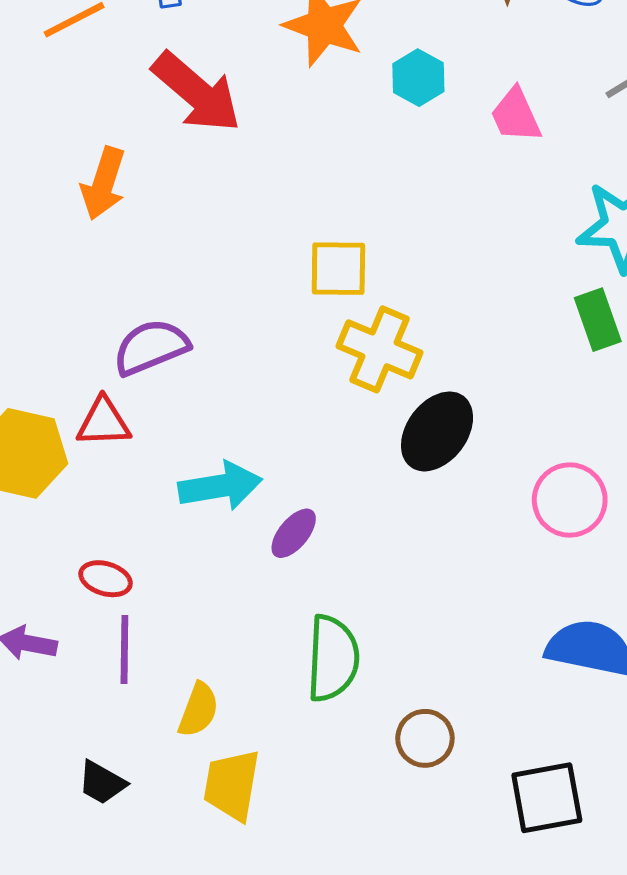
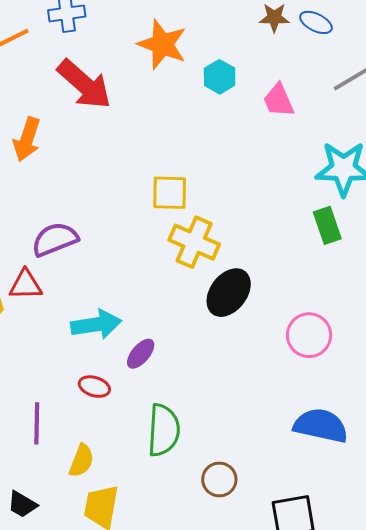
red ellipse: (106, 579) -> (94, 387), moved

